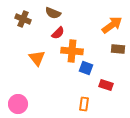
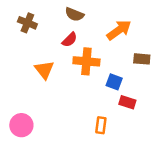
brown semicircle: (53, 13) -> (74, 14), moved
orange arrow: (112, 25) -> (119, 30), moved
blue square: (86, 68) -> (114, 82), moved

